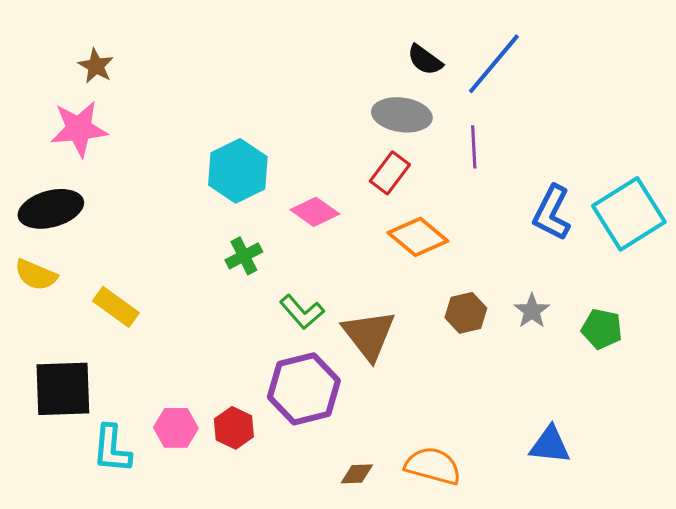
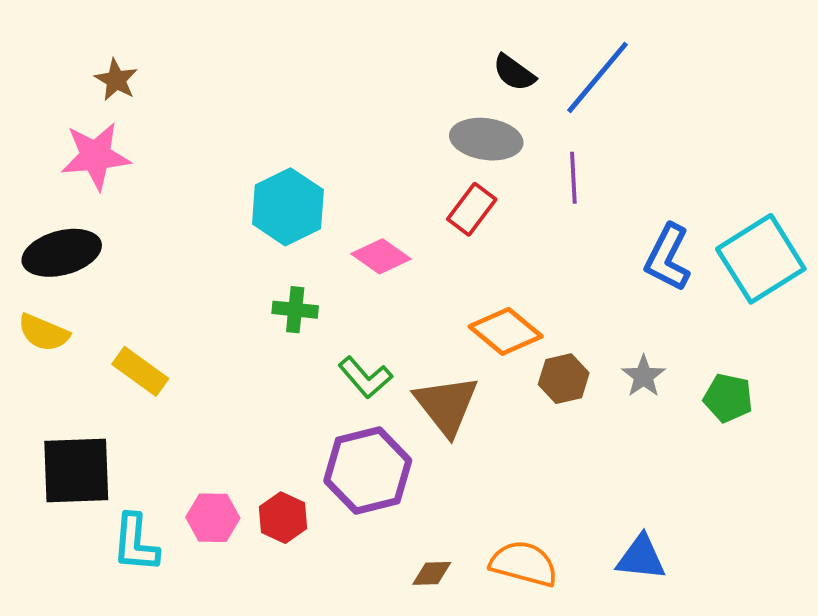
orange diamond: (418, 237) -> (506, 331), moved
green cross: (244, 256) -> (295, 310), turned 33
blue triangle: (550, 445) -> (641, 558), moved

